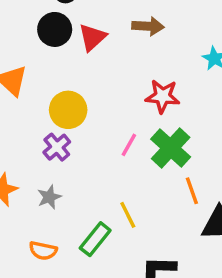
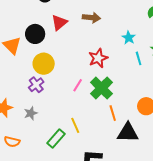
black circle: (55, 29) -> (35, 34), moved
red star: (163, 96) -> (98, 58), turned -30
orange semicircle: (43, 251) -> (12, 142), moved

